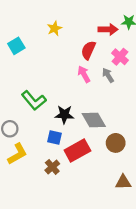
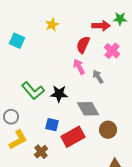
cyan square: (16, 46) -> (17, 41), turned -35
gray arrow: (108, 75) -> (98, 77), moved
black star: (64, 115) -> (59, 94), moved
brown cross: (52, 167) -> (41, 152), moved

